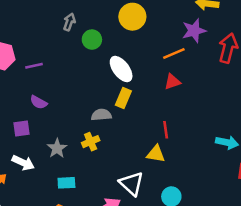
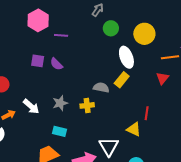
yellow circle: (132, 17) -> (144, 34), moved
red triangle: (172, 82) -> (162, 78), turned -48
purple square: (21, 129) -> (38, 61), moved

